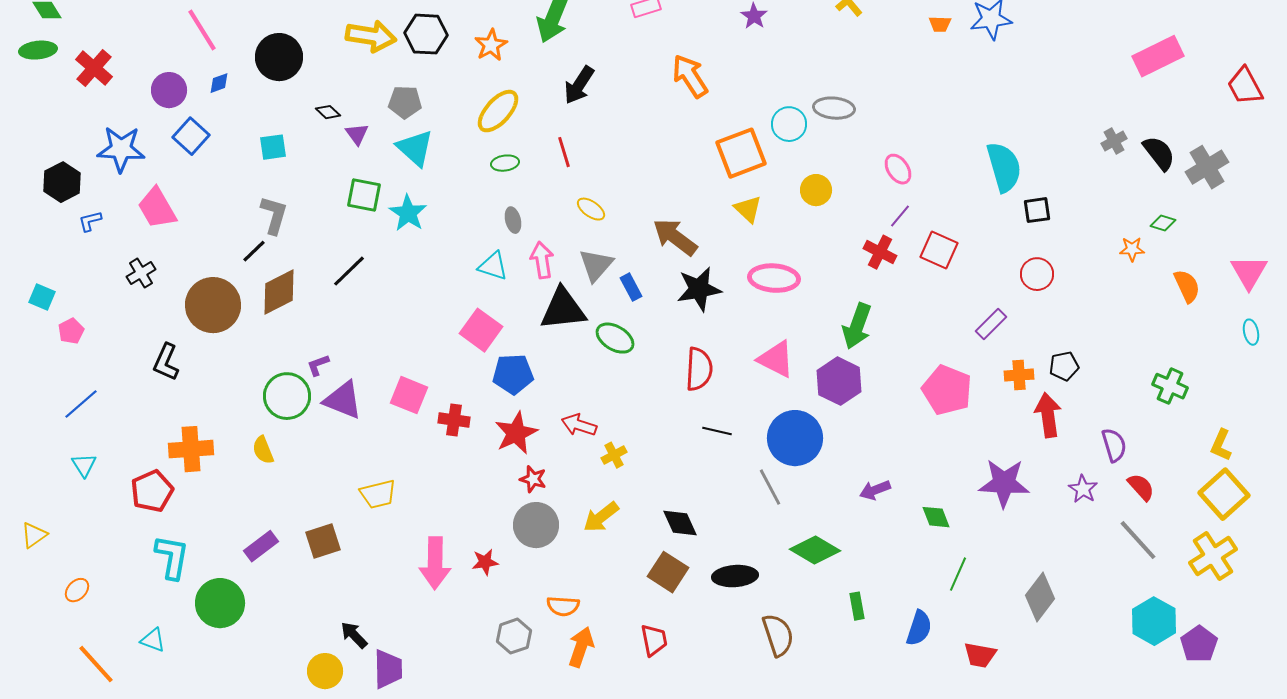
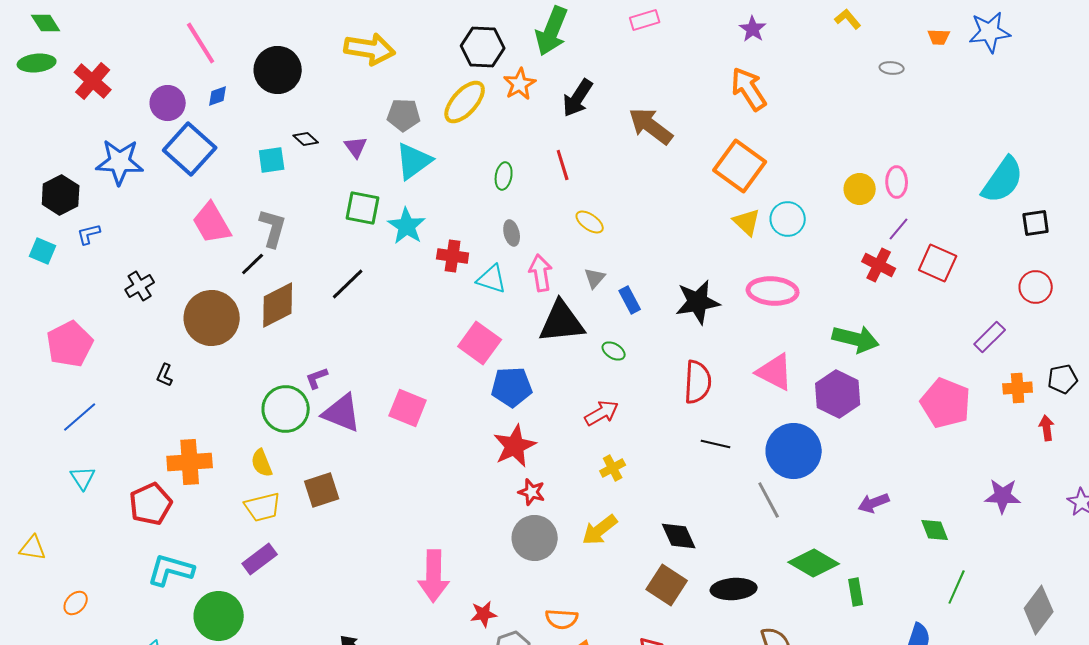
black hexagon: (426, 34) -> (483, 47), moved
orange star: (491, 45) -> (520, 84), moved
orange arrow: (690, 76) -> (749, 89), moved
gray ellipse: (834, 108) -> (892, 68), moved, size x0.6
yellow ellipse: (498, 111) -> (465, 102), moved
black diamond: (328, 112) -> (306, 139), moved
cyan circle: (789, 124) -> (788, 219), moved
blue square: (191, 136) -> (190, 149), size x1.4
cyan triangle: (415, 148) -> (414, 161), turned 42
orange square: (741, 153) -> (740, 166), turned -33
green ellipse: (505, 163) -> (504, 176), turned -72
cyan semicircle: (1004, 167) -> (1003, 180), turned 51
pink ellipse: (898, 169) -> (897, 182), turned 32
yellow circle: (816, 190) -> (860, 189), moved
pink trapezoid: (157, 208) -> (212, 223), moved
brown arrow: (675, 237) -> (651, 126), moved
gray triangle: (596, 265) -> (595, 278), size x0.6
cyan square: (42, 297) -> (43, 251), moved
green arrow: (857, 326) -> (856, 339), turned -96
pink pentagon: (71, 331) -> (70, 344), size x1.8
green ellipse: (615, 338) -> (614, 351), size x0.6
black L-shape: (166, 362) -> (165, 375), size x0.6
red arrow: (1048, 415) -> (1047, 428), size x0.6
red cross: (454, 420) -> (453, 256), moved
red arrow: (579, 425) -> (602, 413), moved, turned 132
purple star: (1004, 483) -> (1003, 496), size x0.7
yellow trapezoid: (378, 494) -> (263, 507), moved
yellow triangle: (34, 535) -> (33, 548), turned 44
brown square: (323, 541) -> (322, 490), moved
cyan L-shape: (172, 557) -> (171, 570), turned -84
red star: (485, 562) -> (484, 614), moved
green rectangle: (857, 606) -> (856, 592), moved

